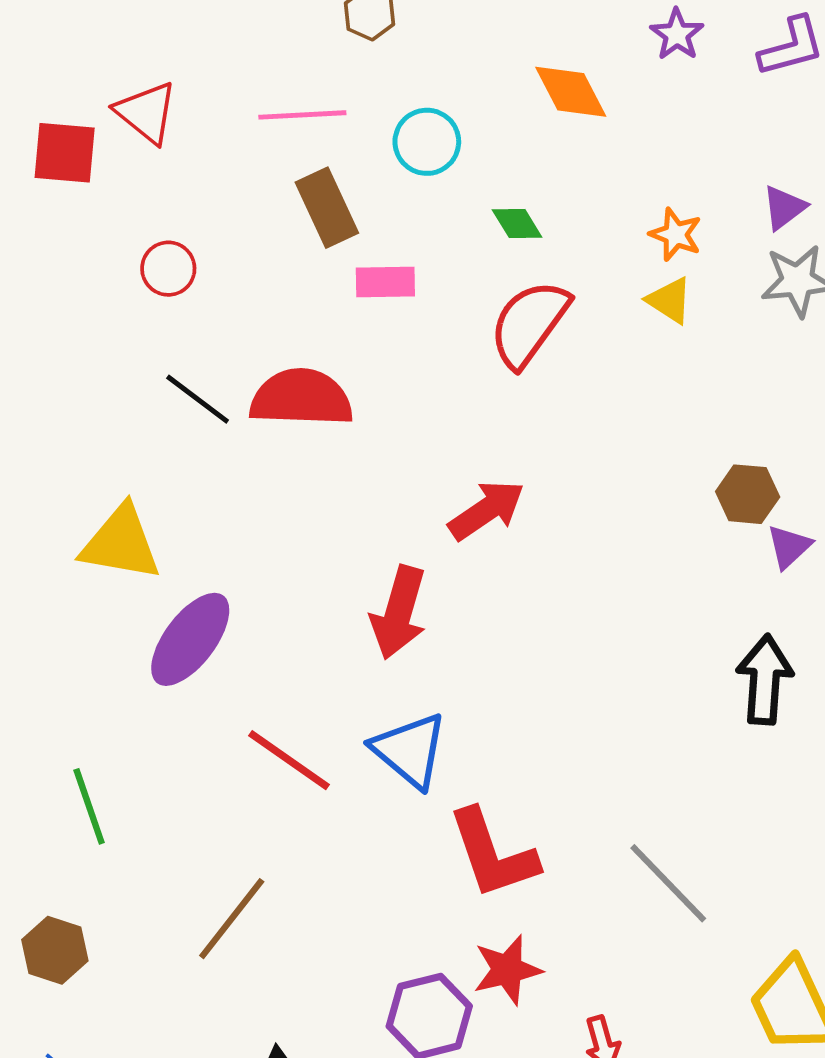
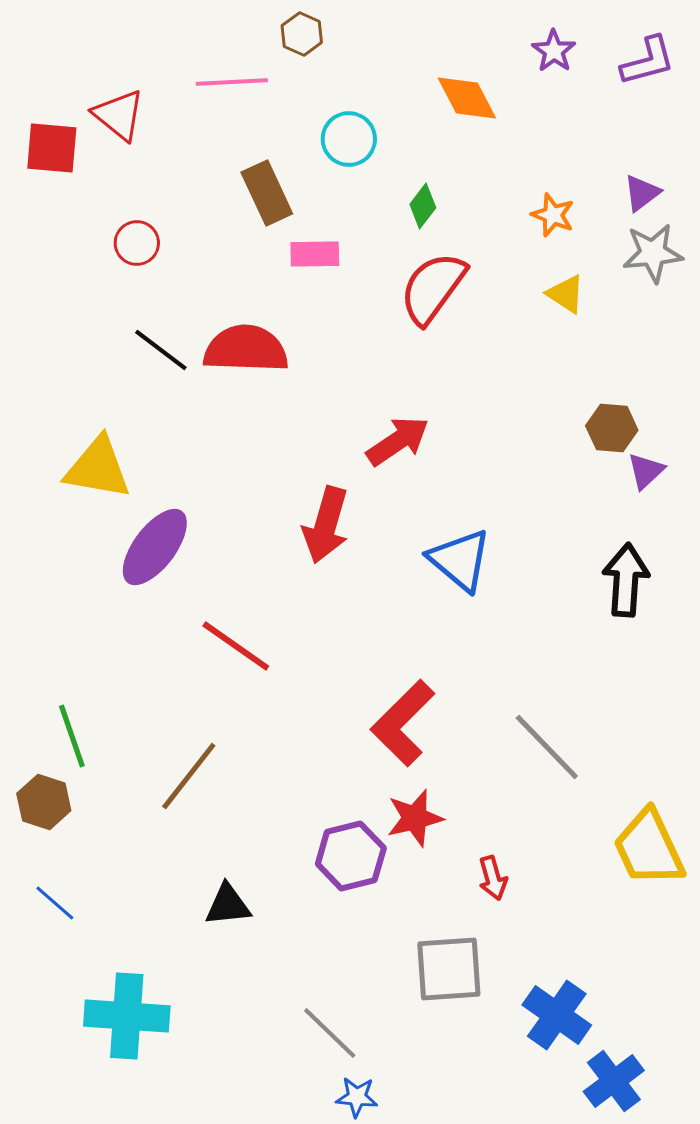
pink line: (302, 115) -> (232, 82), moved
green diamond: (517, 223) -> (423, 206), turned 69
yellow triangle: (670, 300) -> (566, 294), moved
blue triangle: (410, 750) -> (460, 560), moved
green line: (89, 806) -> (72, 736), moved
red L-shape: (493, 854) -> (403, 723), turned 64

